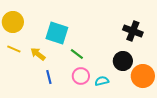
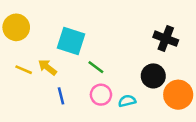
yellow line: (14, 49) -> (24, 70), moved

